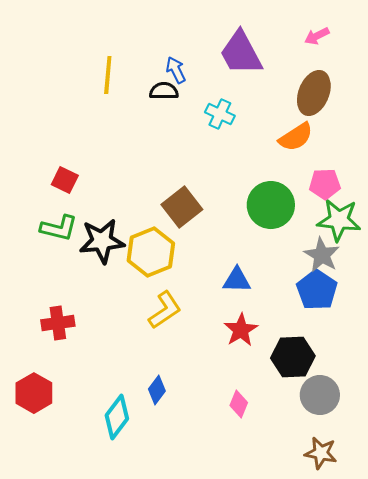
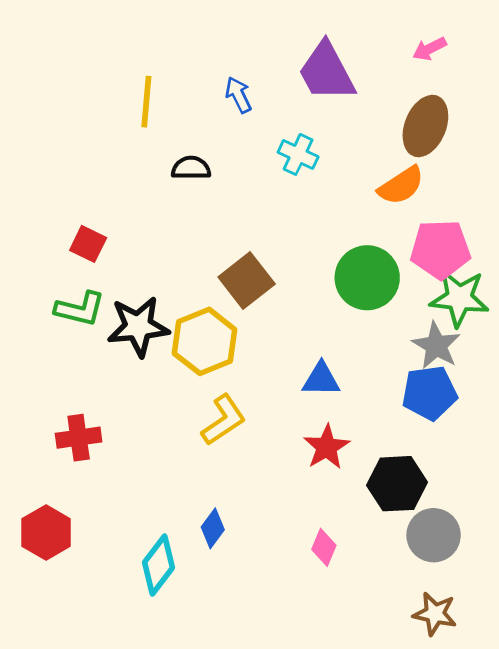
black semicircle: (164, 91) -> (191, 168), moved
pink pentagon: (325, 184) -> (440, 249), size x1.4
blue pentagon: (317, 290) -> (429, 393), turned 30

